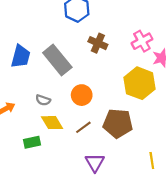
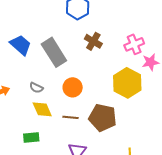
blue trapezoid: (21, 56) -> (21, 45), turned -70
brown line: (83, 127) -> (70, 117), turned 35
green rectangle: (32, 142) -> (31, 137), moved

